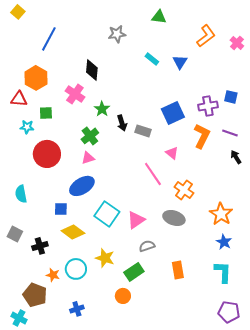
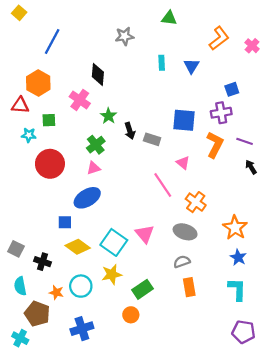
cyan rectangle: (152, 59) -> (162, 63), turned 48
blue square: (231, 97) -> (232, 89), moved, turned -32
blue square: (173, 113) -> (184, 120), turned 30
cyan semicircle: (21, 194) -> (20, 286), moved
cyan square: (107, 214) -> (114, 242), moved
pink triangle: (136, 220) -> (145, 234), turned -36
black cross: (40, 246) -> (43, 262), turned 35
gray semicircle: (147, 246) -> (182, 262), moved
yellow star: (105, 258) -> (112, 274), turned -30
blue cross: (77, 309) -> (82, 329), size x1.5

